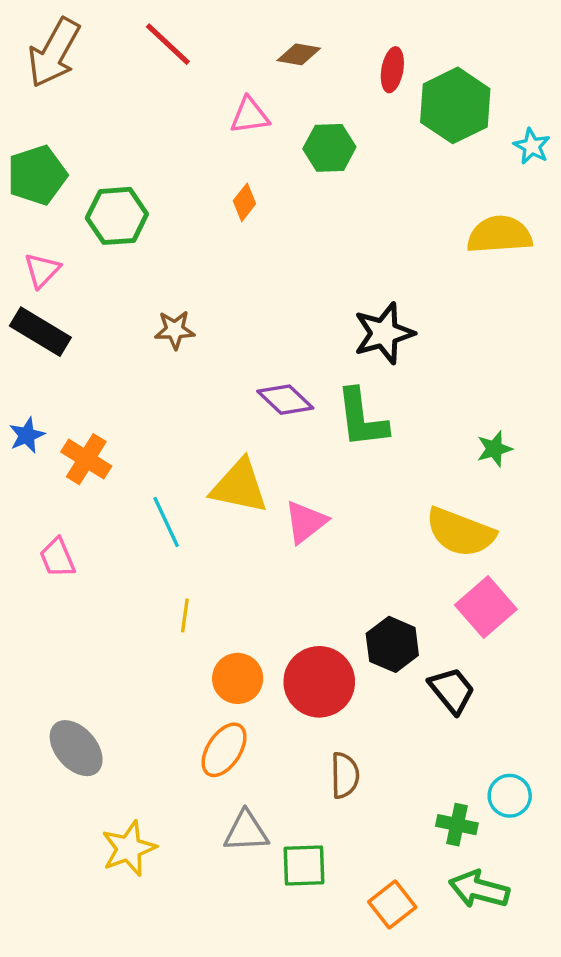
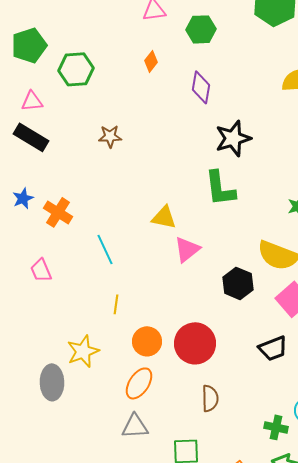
pink triangle: (42, 270) -> (32, 101), turned 40
purple diamond: (285, 400) -> (201, 87), moved, turned 56
yellow triangle: (239, 486) -> (164, 217), moved, size x0.7
black hexagon: (392, 644) -> (238, 283), moved
black trapezoid: (452, 690) -> (273, 348), turned 108
gray ellipse: (76, 748) -> (52, 382), turned 40
gray triangle: (246, 831) -> (135, 426), moved
yellow star: (129, 848) -> (83, 351), moved

